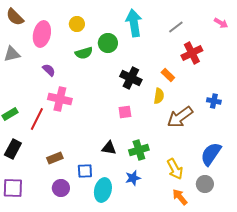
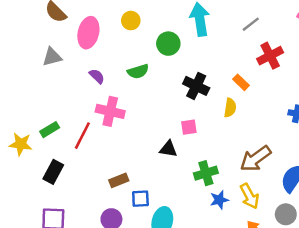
green semicircle: (84, 53) -> (138, 71), moved
brown arrow: (180, 117) -> (256, 159), moved
black triangle: (109, 148) -> (168, 149), moved
brown rectangle: (55, 158) -> (119, 180), moved
blue star: (133, 178) -> (219, 200), moved

